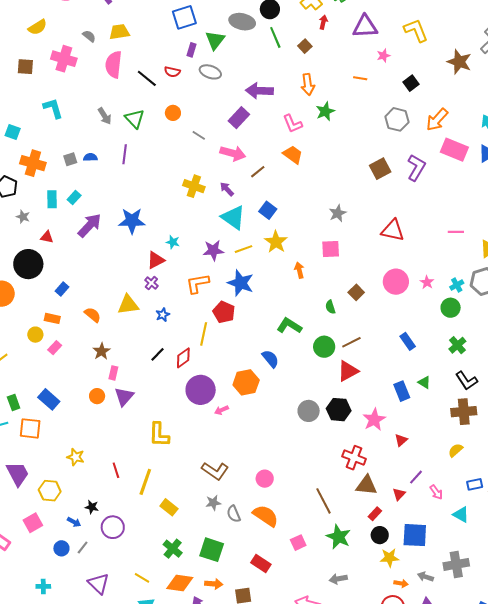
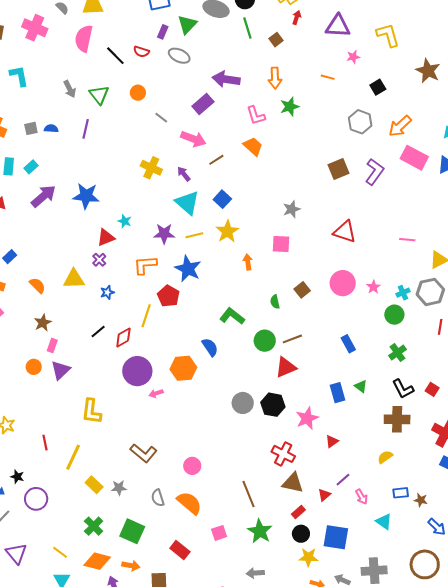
gray star: (213, 503) -> (119, 488), moved

